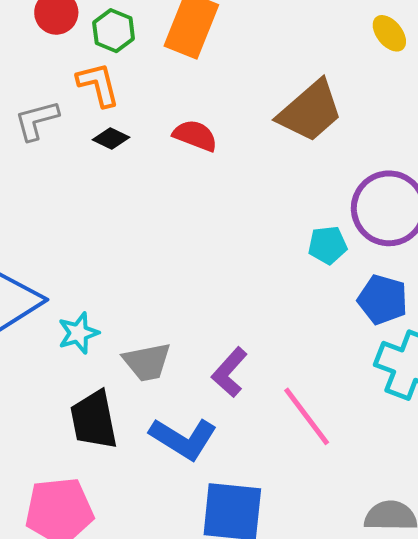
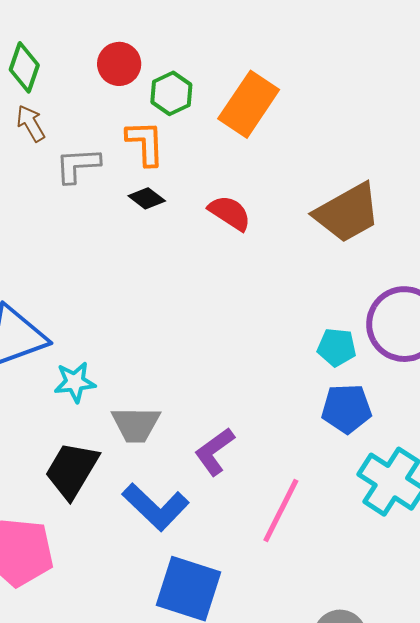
blue pentagon: (383, 300) -> (346, 409), moved, turned -30
pink line: (307, 416) -> (281, 511), turned 52
black trapezoid: (94, 420) -> (72, 470), turned 30

